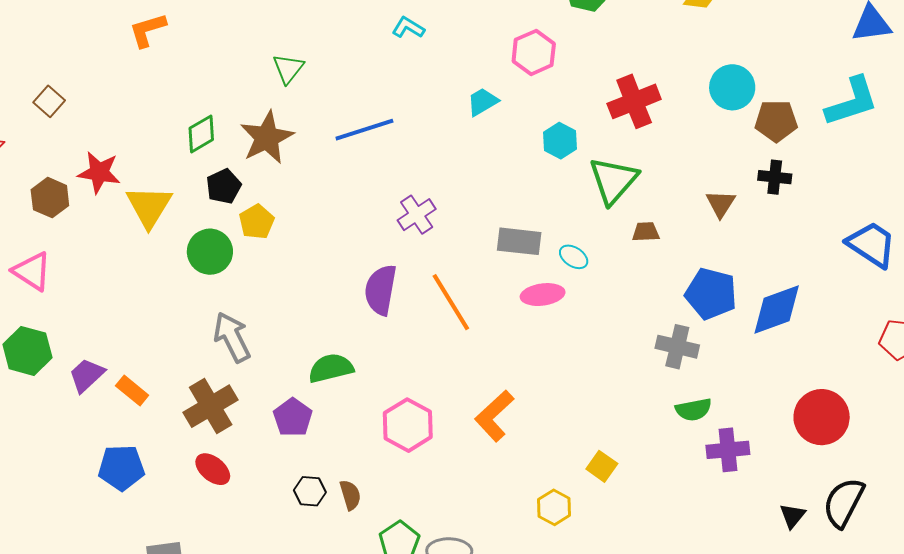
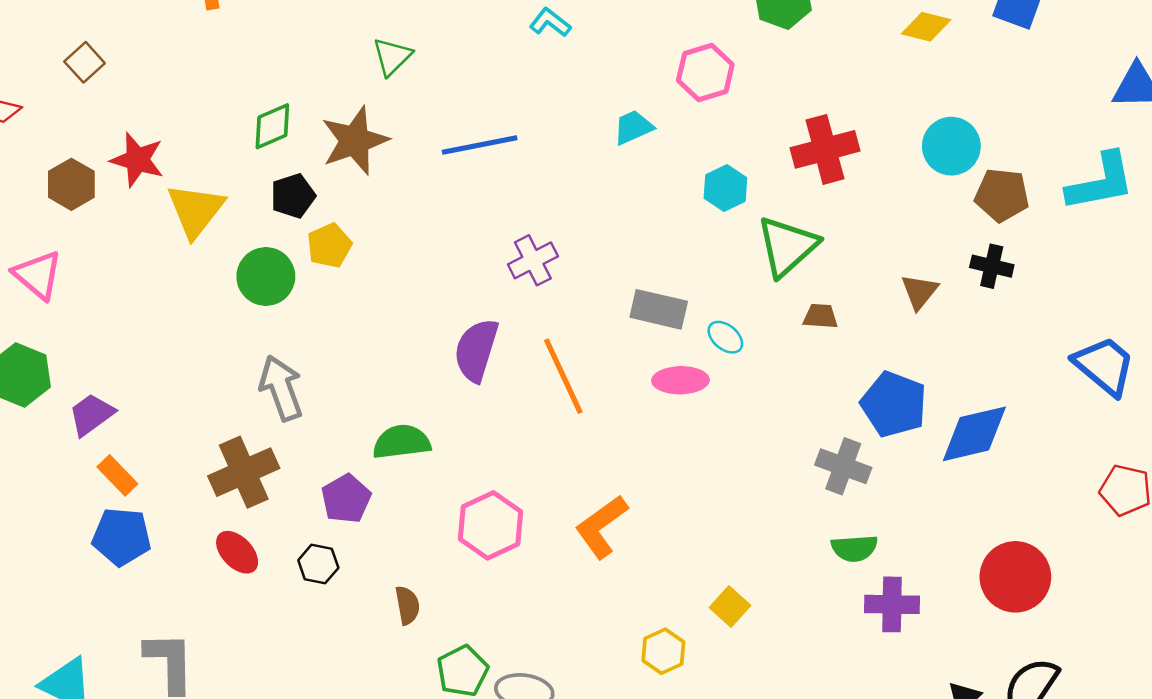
orange rectangle: (132, 390) -> (117, 475), moved
black hexagon: (310, 491) -> (318, 564), moved

